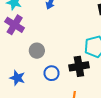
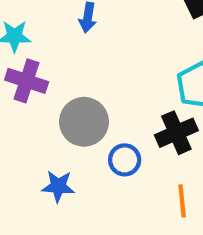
gray circle: (37, 51) -> (84, 122), size x1.5

